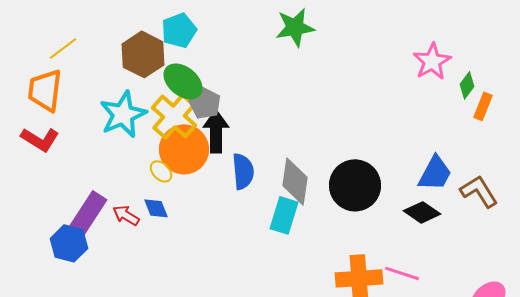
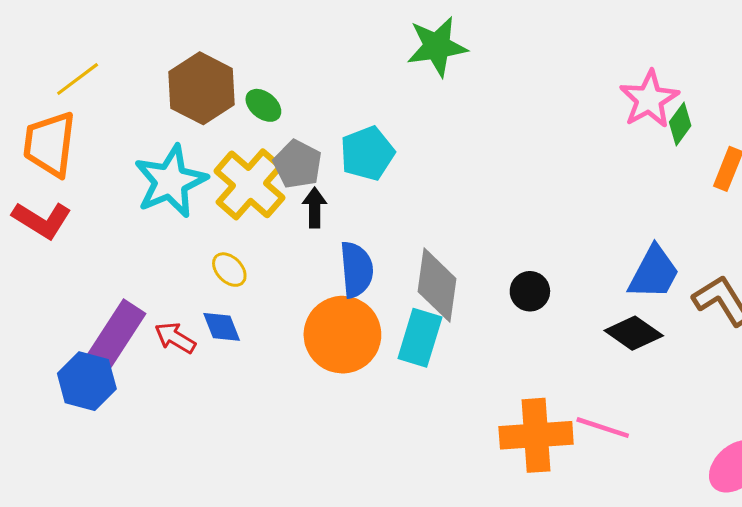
cyan pentagon: (179, 30) -> (367, 153), moved
green ellipse: (183, 81) -> (263, 105), moved, size x0.6
green diamond: (467, 85) -> (680, 124), moved
black arrow: (216, 131) -> (315, 208), size x0.6
orange circle: (184, 149) -> (342, 335), moved
black circle: (355, 185) -> (530, 291), size x0.5

